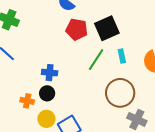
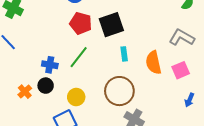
green line: (96, 60) -> (79, 57), moved
orange cross: (27, 101) -> (25, 92), turned 32
yellow circle: (46, 119) -> (76, 97), moved

